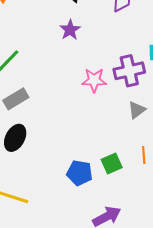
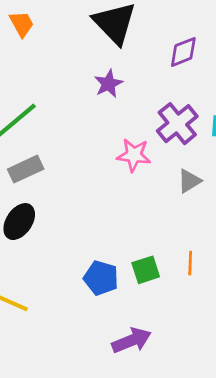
purple cross: (129, 71) -> (177, 124), moved, turned -32
gray triangle: (137, 110) -> (189, 181), moved

